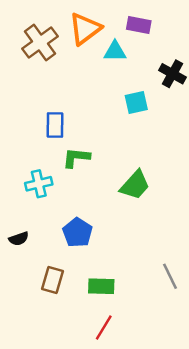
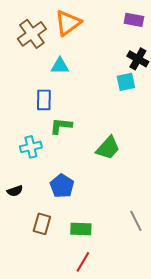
purple rectangle: (139, 25) -> (134, 20), moved
cyan triangle: (115, 51) -> (60, 66), moved
cyan square: (136, 102) -> (126, 82), moved

